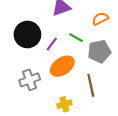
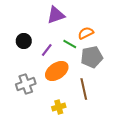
orange semicircle: (100, 19) -> (86, 33), moved
black circle: (27, 34) -> (24, 41), size x0.6

